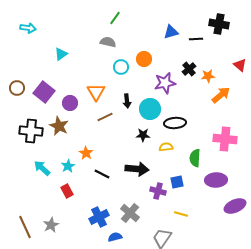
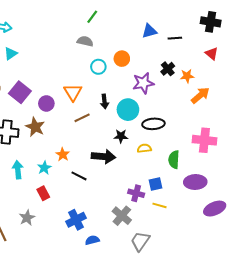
black cross: (219, 24) -> (211, 22), moved
cyan triangle: (61, 54) -> (11, 54), moved
red triangle: (240, 65) -> (212, 54), moved
cyan arrow: (42, 168) -> (18, 170), turned 42
black arrow: (137, 169) -> (103, 157), moved
gray cross: (130, 213) -> (122, 216), moved
yellow line: (181, 214) -> (160, 205), moved
gray star: (51, 225) -> (27, 218), moved

